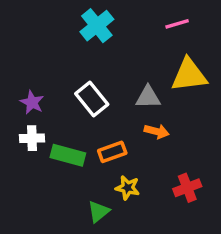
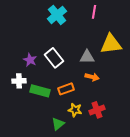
pink line: (177, 24) -> (94, 12), moved, turned -64
purple star: (32, 102) -> (30, 60), moved
red cross: (187, 188) -> (97, 110), moved

